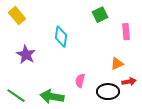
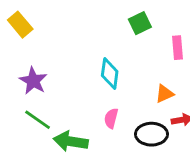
cyan diamond: (61, 37) -> (110, 74), moved
green line: (16, 96) -> (38, 120), moved

